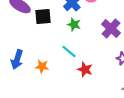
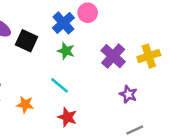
black square: (43, 16) -> (26, 41), turned 30
red star: (85, 69) -> (67, 117), moved

